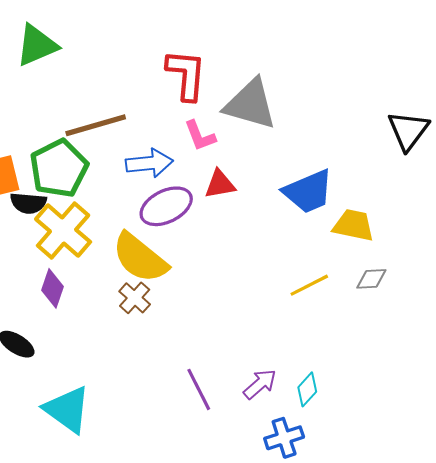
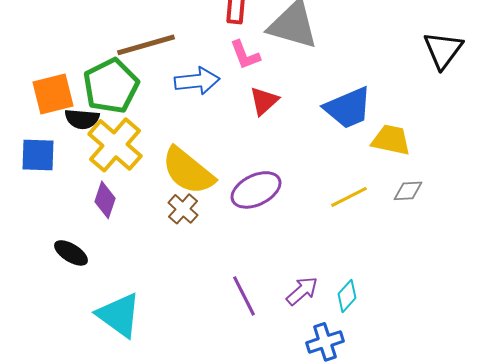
red triangle: (220, 184) -> (264, 101), turned -32
purple ellipse: (166, 206) -> (256, 190), moved

